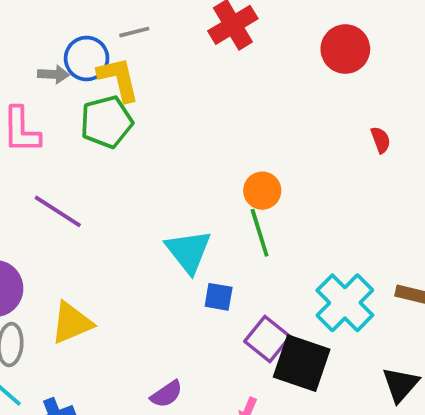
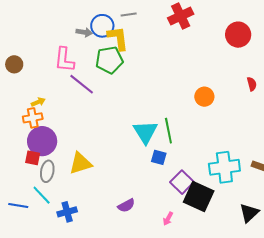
orange circle: (262, 191) -> (204, 97), moved
purple line: (58, 211) -> (82, 84), moved
green line: (260, 233) -> (168, 131), moved
cyan cross: (345, 303) -> (224, 167), turned 32

